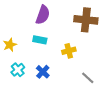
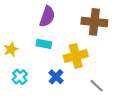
yellow cross: (69, 51) -> (76, 56), size x1.5
blue cross: (43, 72) -> (56, 77), moved

